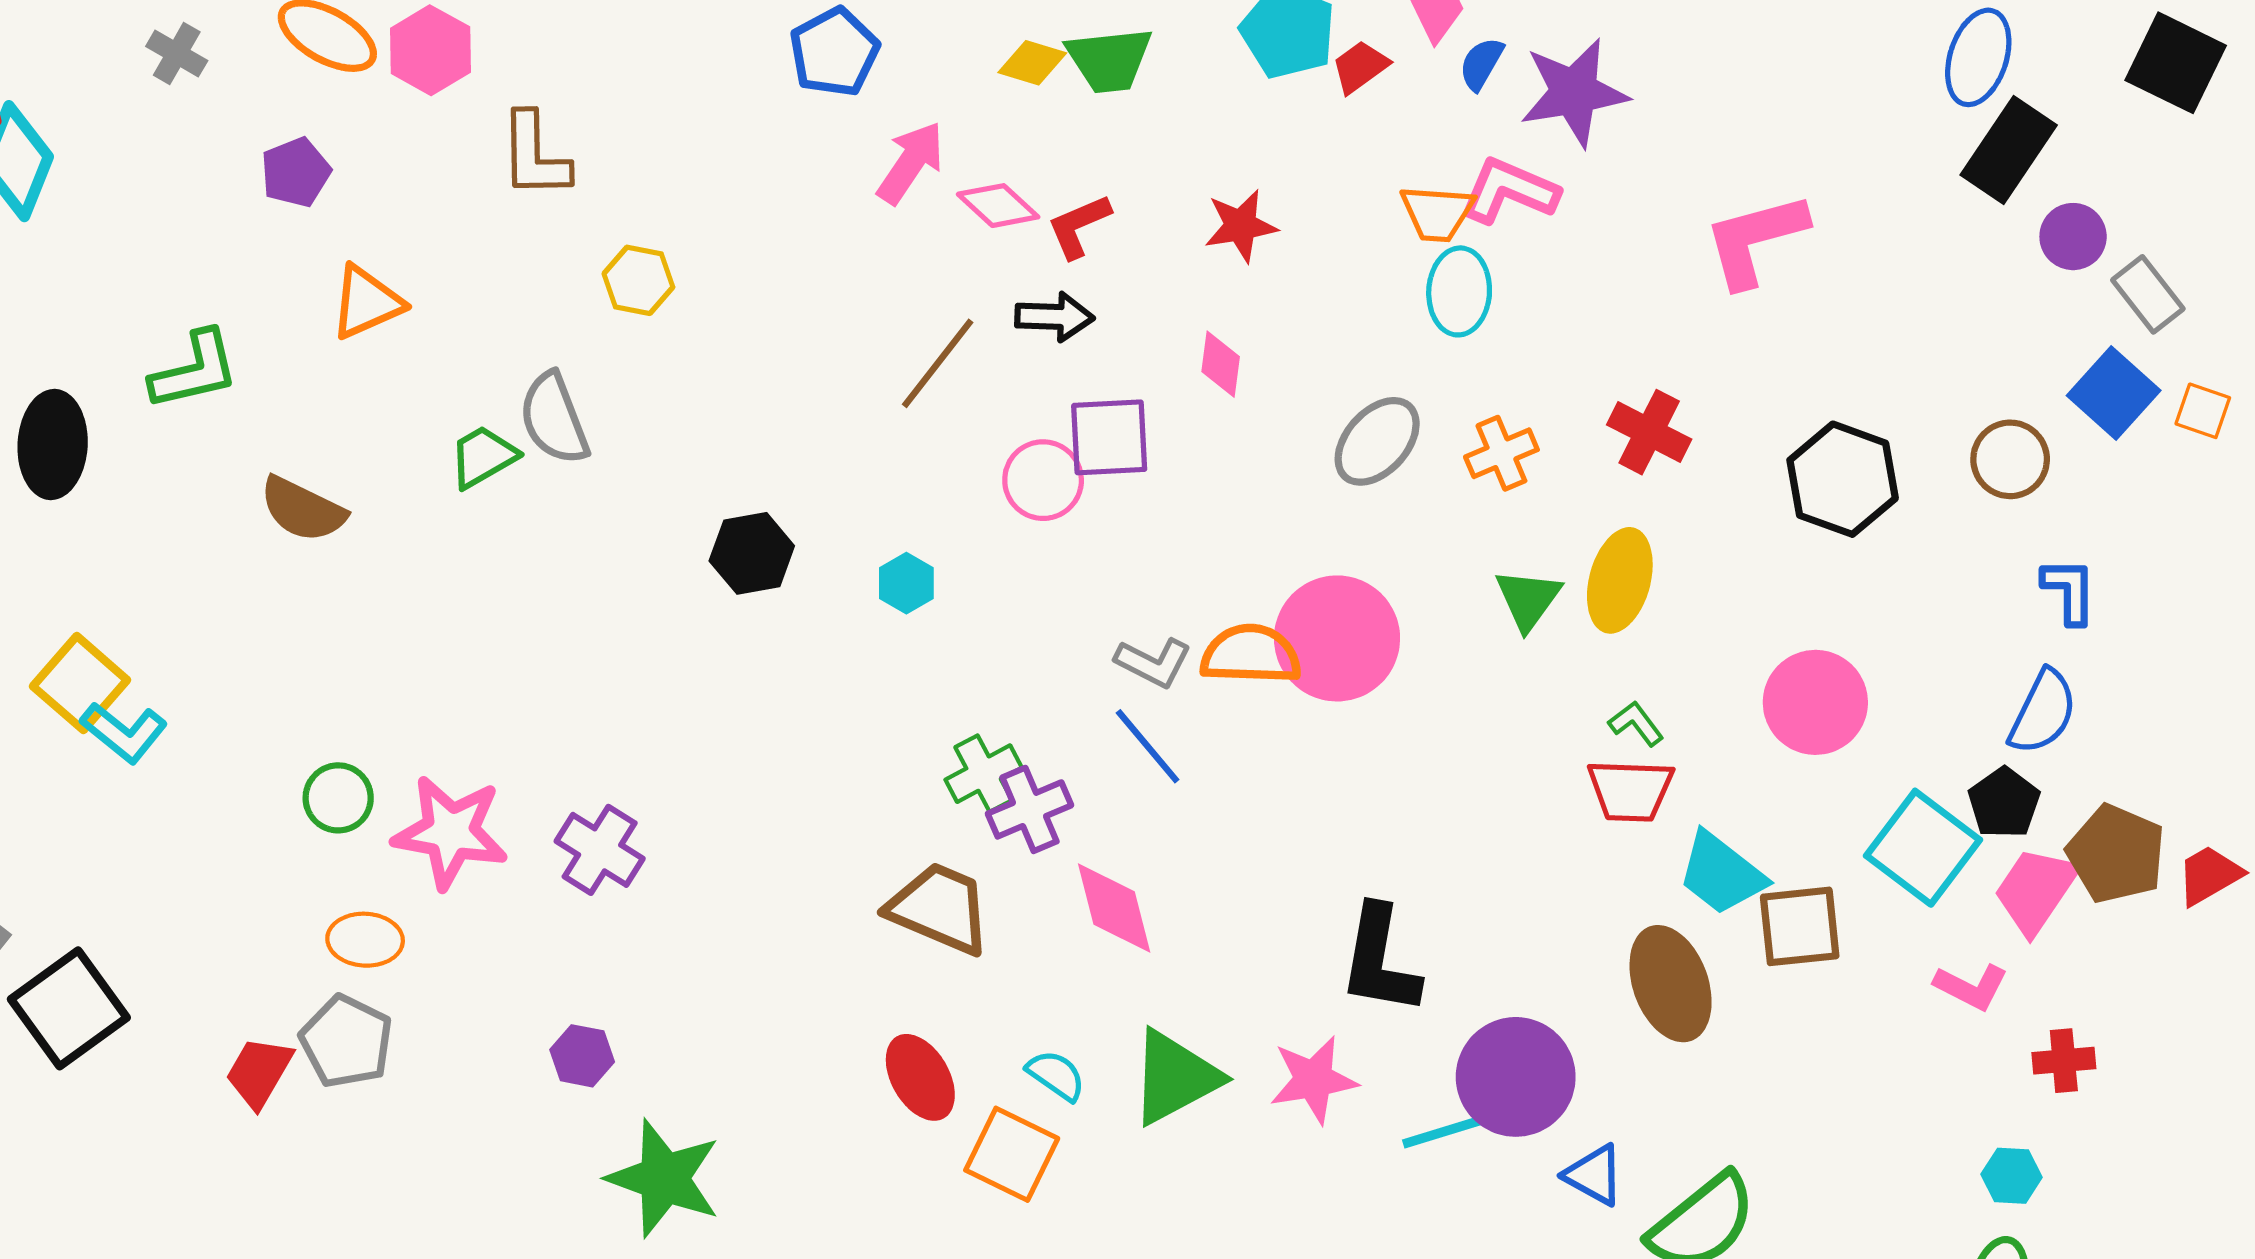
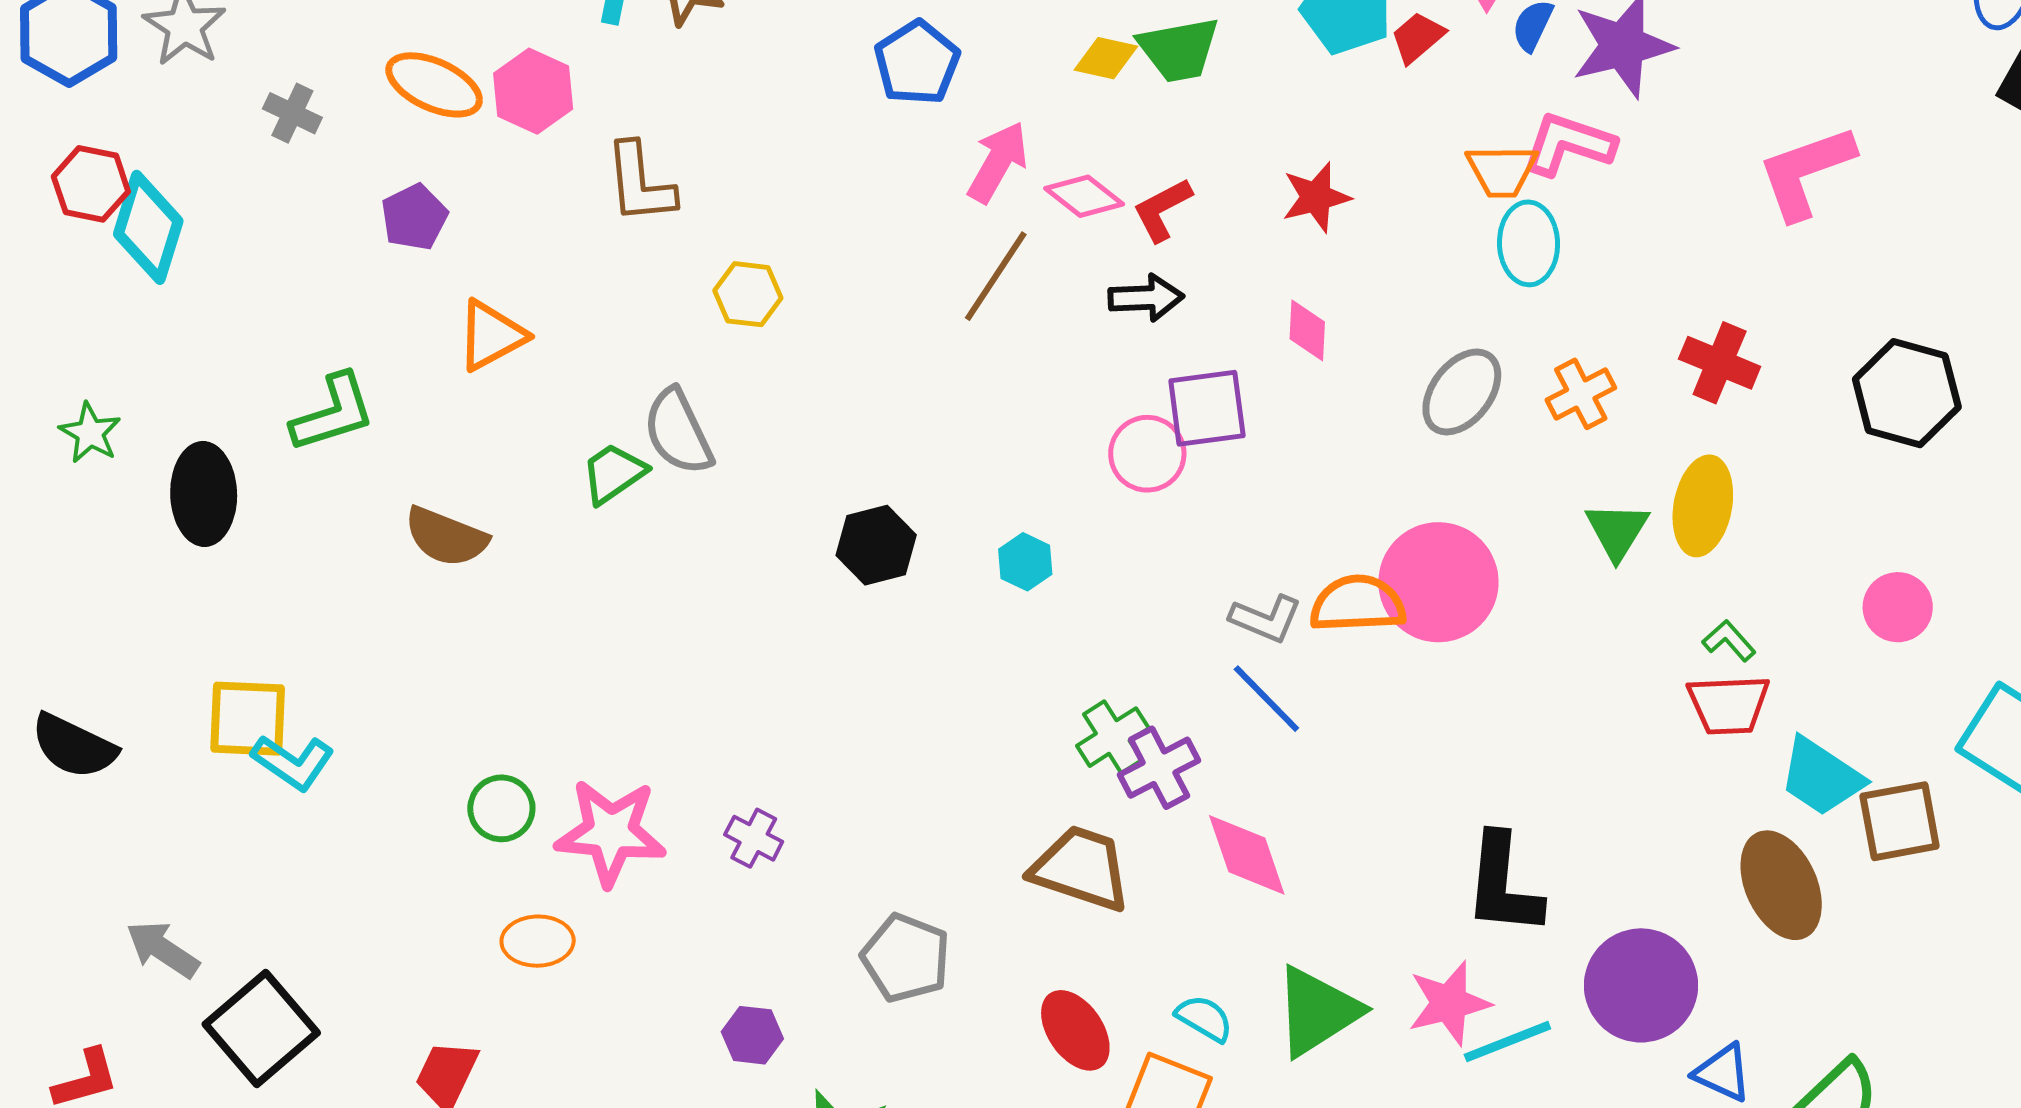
brown line: (938, 363) -> (996, 276), moved
yellow square: (80, 683) -> (248, 719), turned -34
pink circle: (1815, 702) -> (1898, 607), size x0.7
purple cross: (600, 850) -> (754, 838), size x0.7
gray pentagon: (346, 1041) -> (906, 958), moved
cyan line: (1449, 1130) -> (1507, 1042), moved

